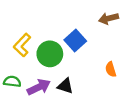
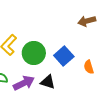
blue square: (75, 41) -> (64, 56), moved

